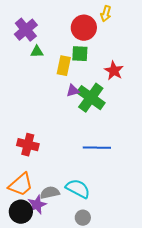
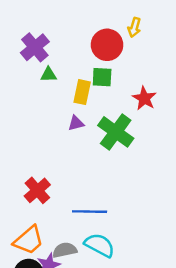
purple triangle: (73, 91) -> (76, 123), moved
red cross: (28, 145) -> (37, 190), turned 35
blue line: (97, 148) -> (90, 212), moved

